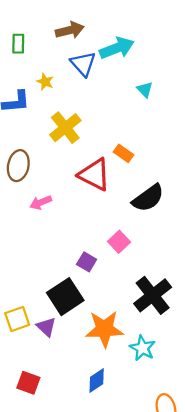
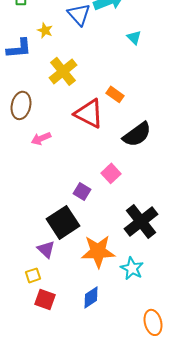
yellow square: (17, 319) -> (33, 275), moved, size x0.7
red square: (28, 383) -> (45, 299), moved

